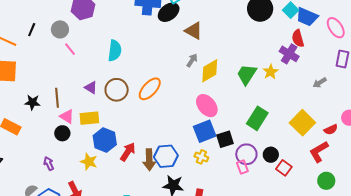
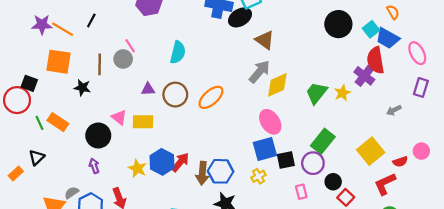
gray circle: (60, 29) -> (123, 59), moved
red semicircle: (298, 38) -> (376, 60), size x1.4
gray arrow: (192, 60) -> (260, 72), size x1.6
purple triangle: (91, 88) -> (148, 89), turned -40
brown line: (57, 98) -> (100, 64), moved
black star: (32, 102) -> (82, 88), moved
black circle: (62, 133) -> (98, 136), moved, size x1.5
blue hexagon: (105, 140) -> (162, 162), moved
purple circle: (246, 154) -> (313, 163), moved
yellow cross: (201, 157) -> (259, 176), turned 32

